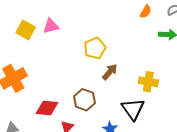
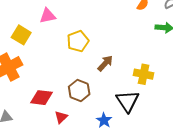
yellow square: (26, 30) -> (21, 35), moved
yellow pentagon: (95, 48) -> (78, 41), moved

